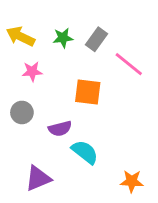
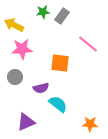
green star: (63, 38) -> (43, 12), moved
gray rectangle: (97, 39) -> (62, 16), moved
pink star: (32, 72) -> (22, 49), size x1.5

